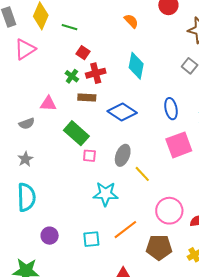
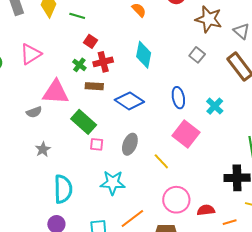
pink triangle: (25, 49) -> (31, 54), moved
pink triangle: (48, 104) -> (56, 92), size x1.6
pink square: (179, 145) -> (186, 134), turned -32
gray star: (25, 159) -> (43, 149), moved
yellow line: (142, 174) -> (161, 161), moved
cyan semicircle: (26, 197) -> (63, 189), moved

